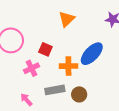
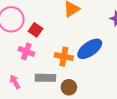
red square: (45, 49) -> (35, 30), moved
pink cross: (32, 68) -> (26, 51), turned 35

